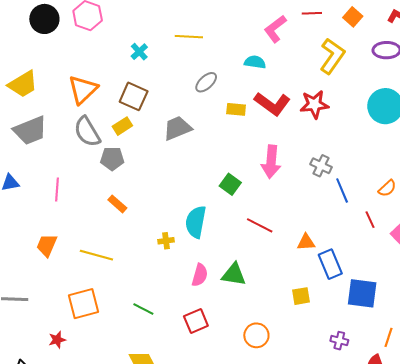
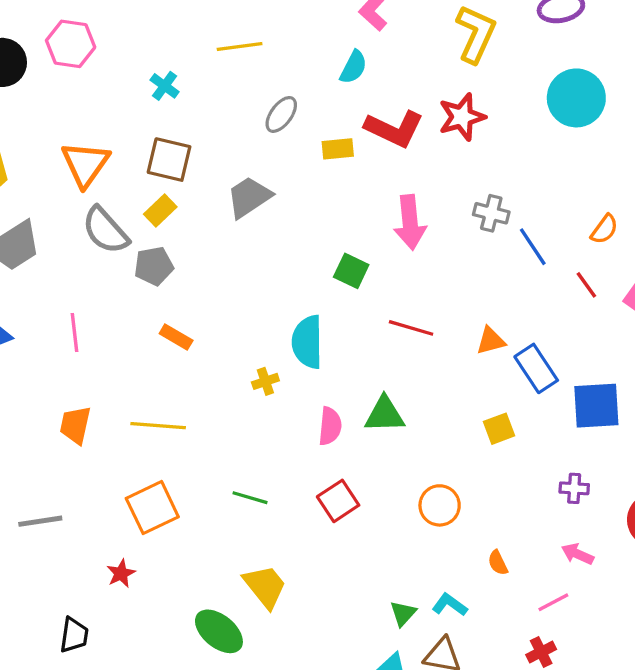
cyan semicircle: (255, 62) -> (353, 67), turned 120

